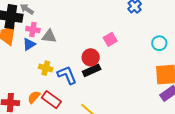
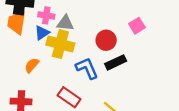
red circle: (91, 57) -> (106, 40), moved
yellow cross: (46, 68) -> (60, 44), moved, size x1.6
orange semicircle: (34, 97) -> (32, 65), moved

